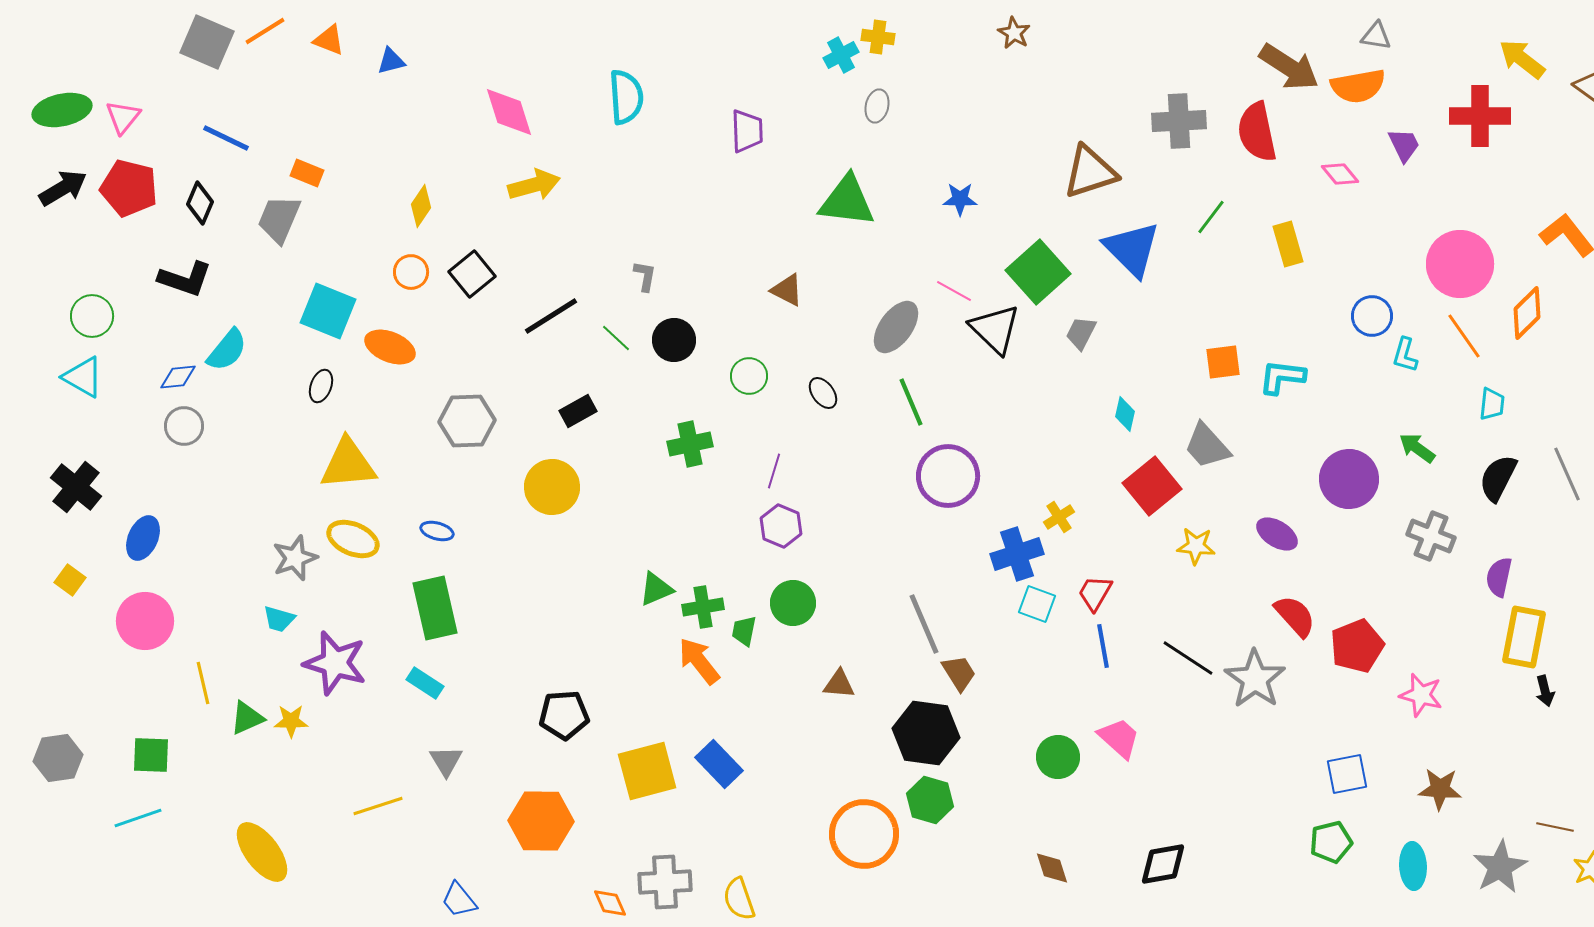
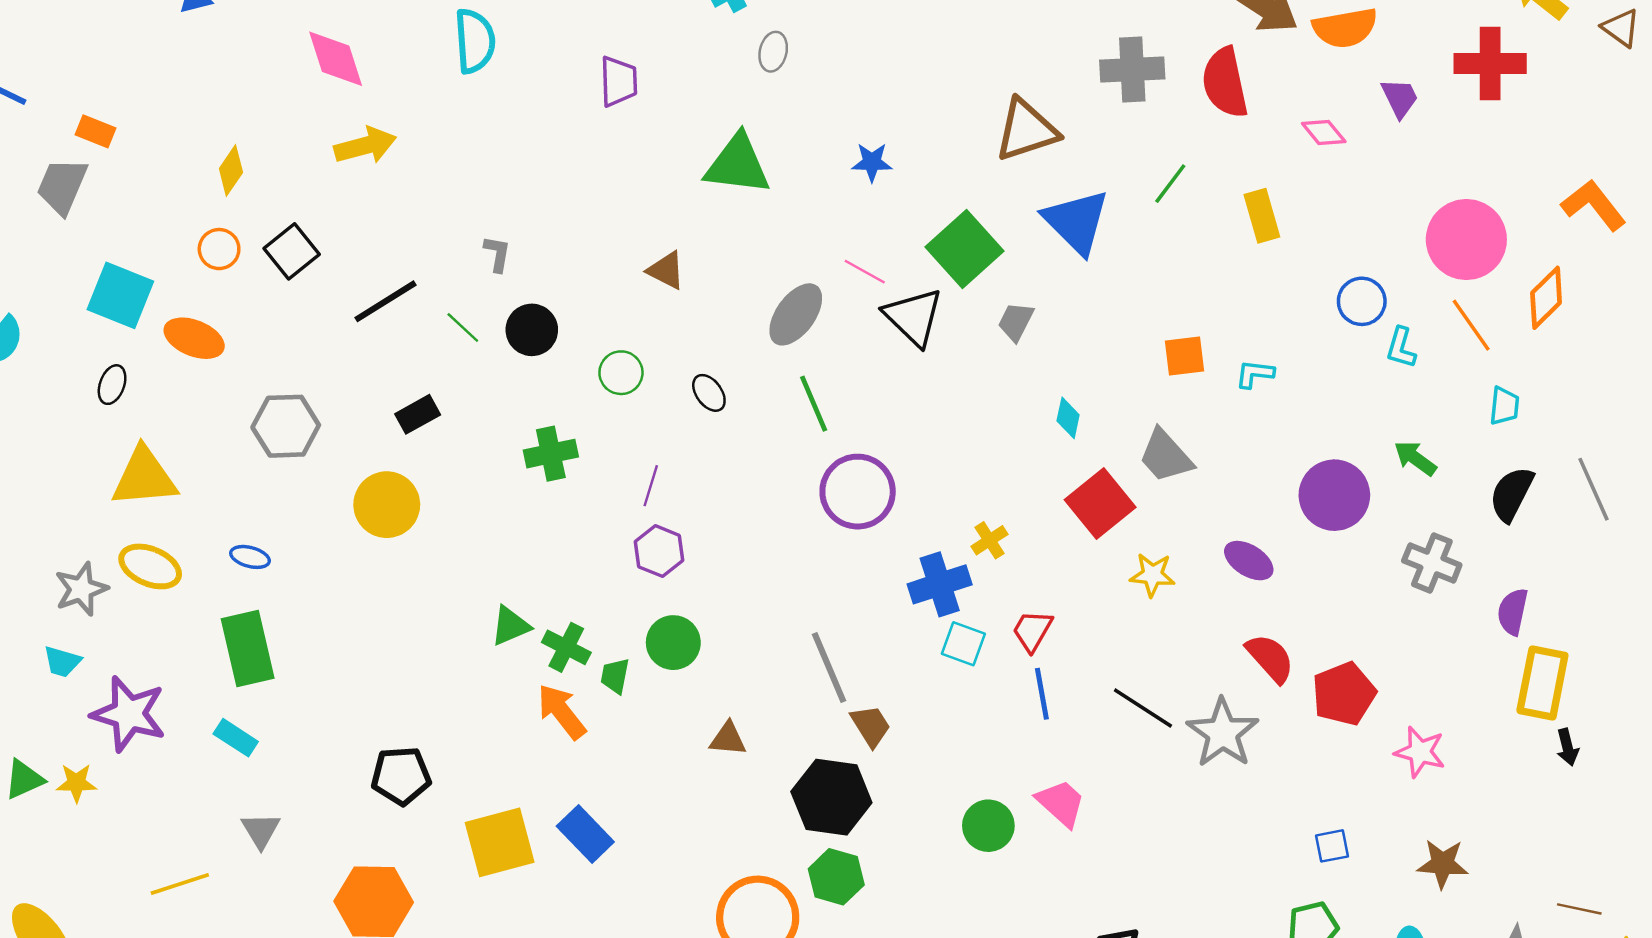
cyan L-shape: (1282, 377) -> (1255, 374), size x0.7
green cross: (703, 607) -> (566, 647), turned 36
blue square: (1347, 774) -> (1332, 846), size x0.7

